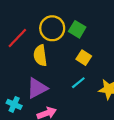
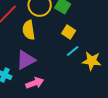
cyan line: (78, 83) -> (73, 51), moved

